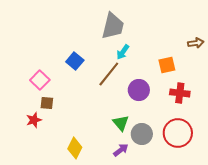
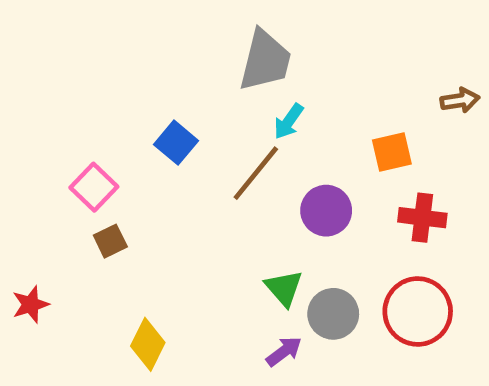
brown square: (47, 103) -> (110, 241), turned -32
red star: (34, 120) -> (31, 304), moved
yellow diamond: (75, 148) -> (148, 344), moved

